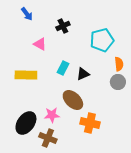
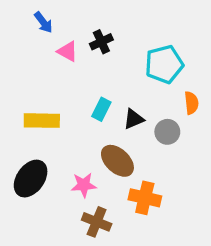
pink triangle: (40, 44) -> (68, 51), moved
gray circle: (118, 82) -> (167, 132), moved
black ellipse: (26, 123) -> (31, 179), moved
brown cross: (48, 138) -> (97, 222), moved

